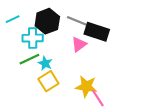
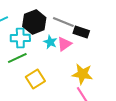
black rectangle: (97, 32) -> (81, 32), size x0.7
cyan star: (45, 63) -> (50, 42), moved
yellow star: (86, 86) -> (82, 74), moved

